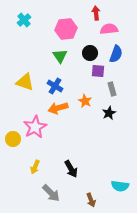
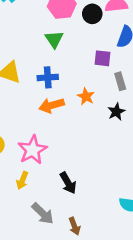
black circle: (90, 53) -> (92, 14), moved
blue cross: (55, 86) -> (48, 77), turned -35
pink star: (35, 127) -> (32, 150), moved
brown arrow: (91, 200) -> (74, 226), moved

